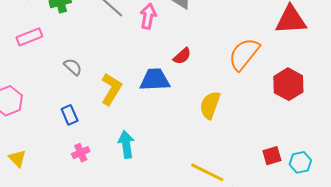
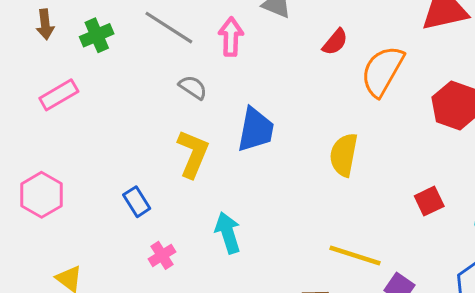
red semicircle: (182, 56) -> (335, 42), moved
gray semicircle: (73, 67) -> (193, 87), moved
blue trapezoid: (155, 80) -> (256, 130), turned 112
red square: (272, 156) -> (429, 201), moved

